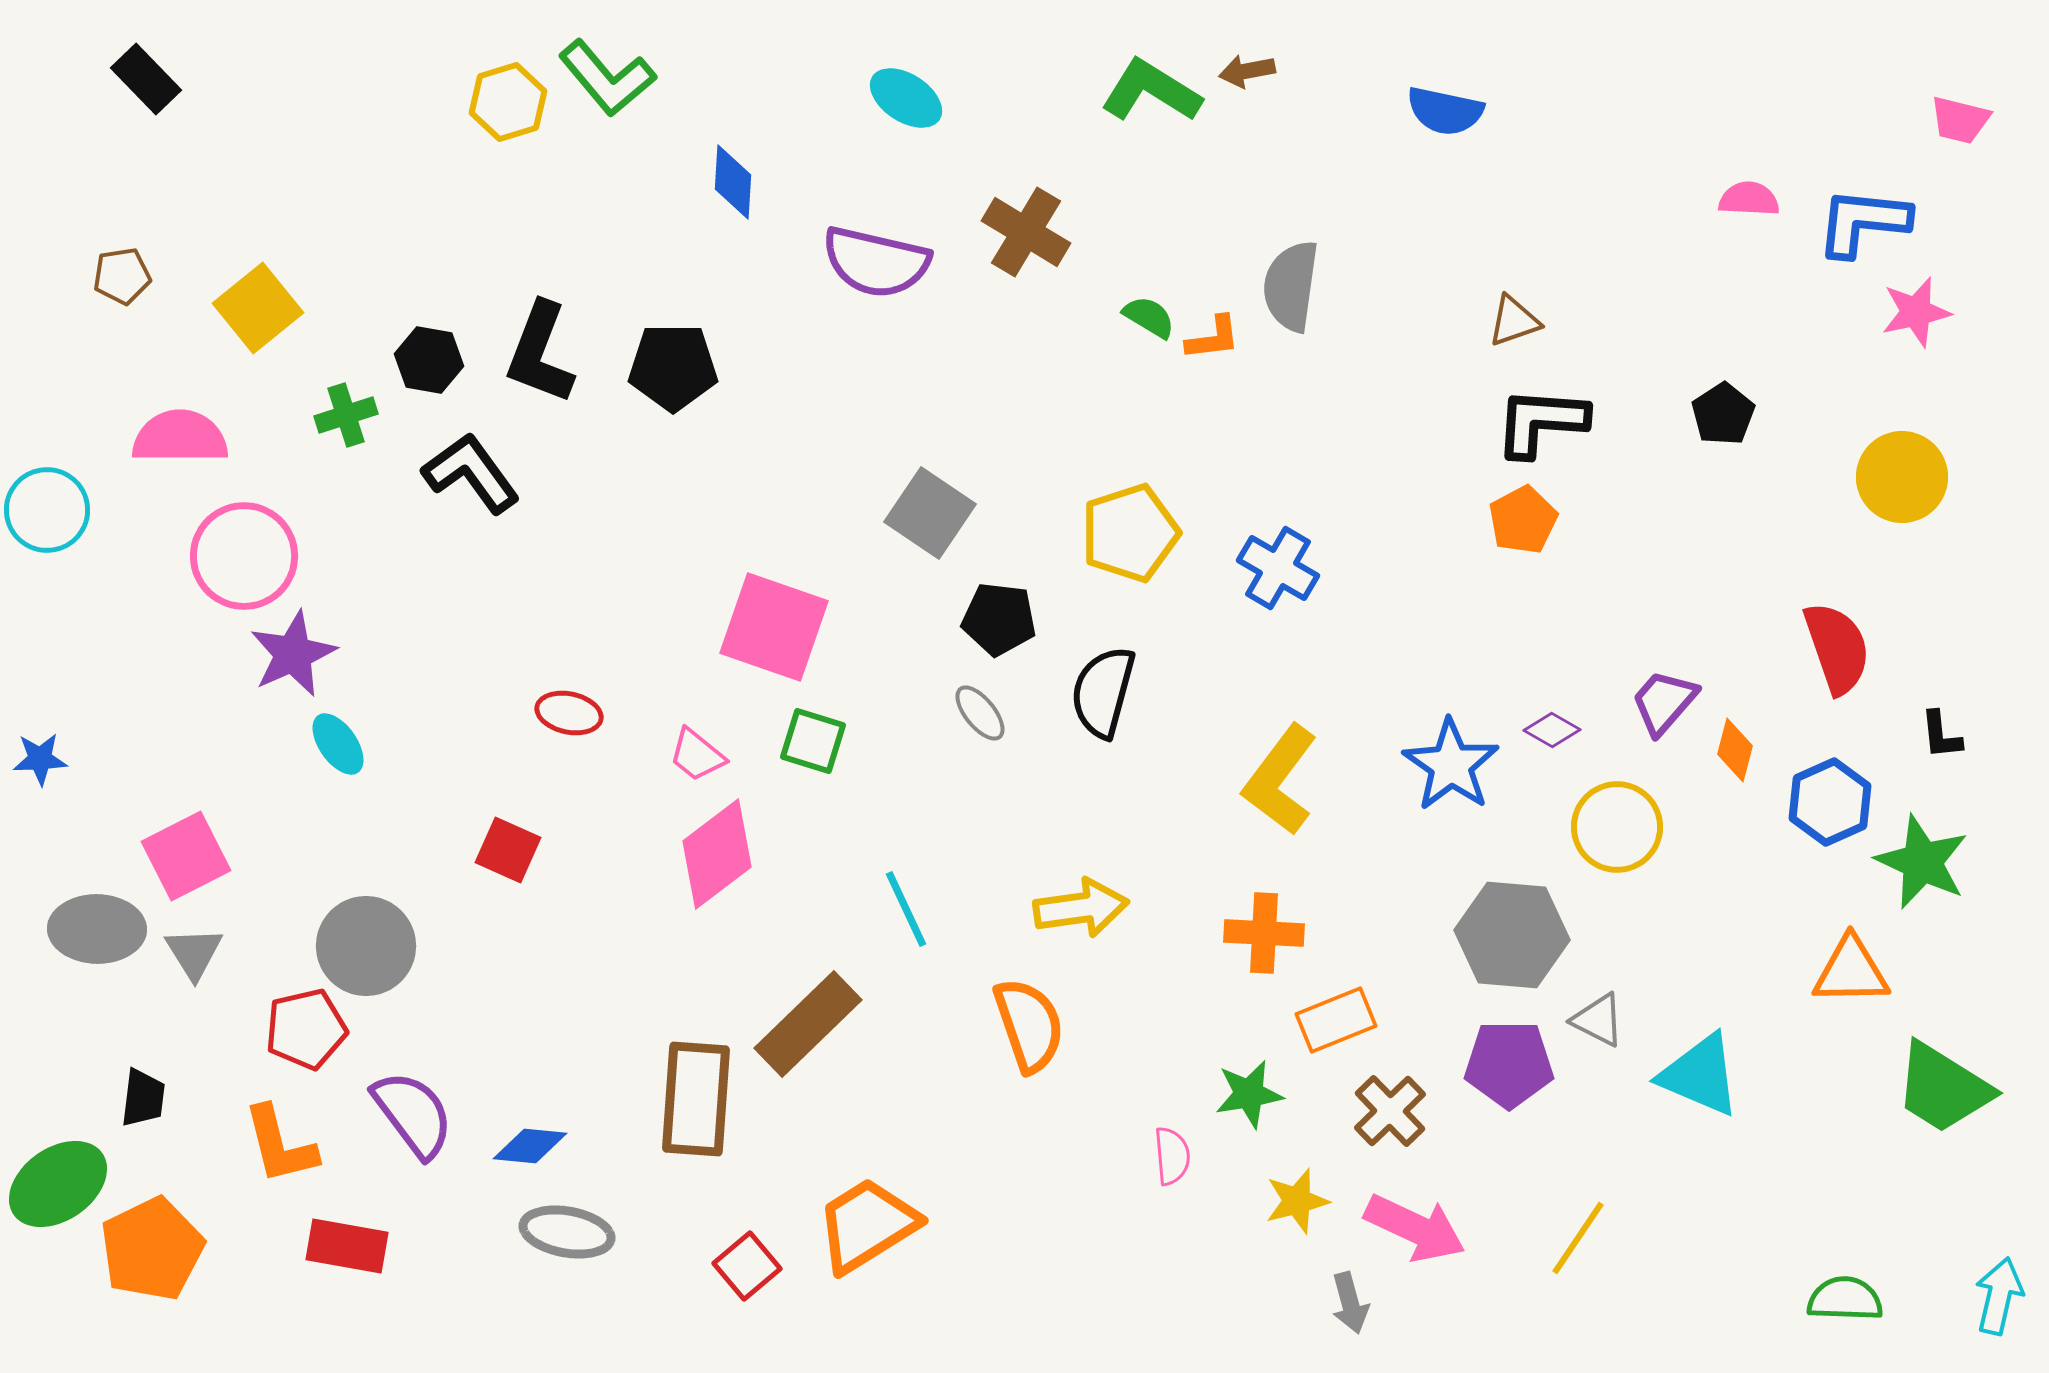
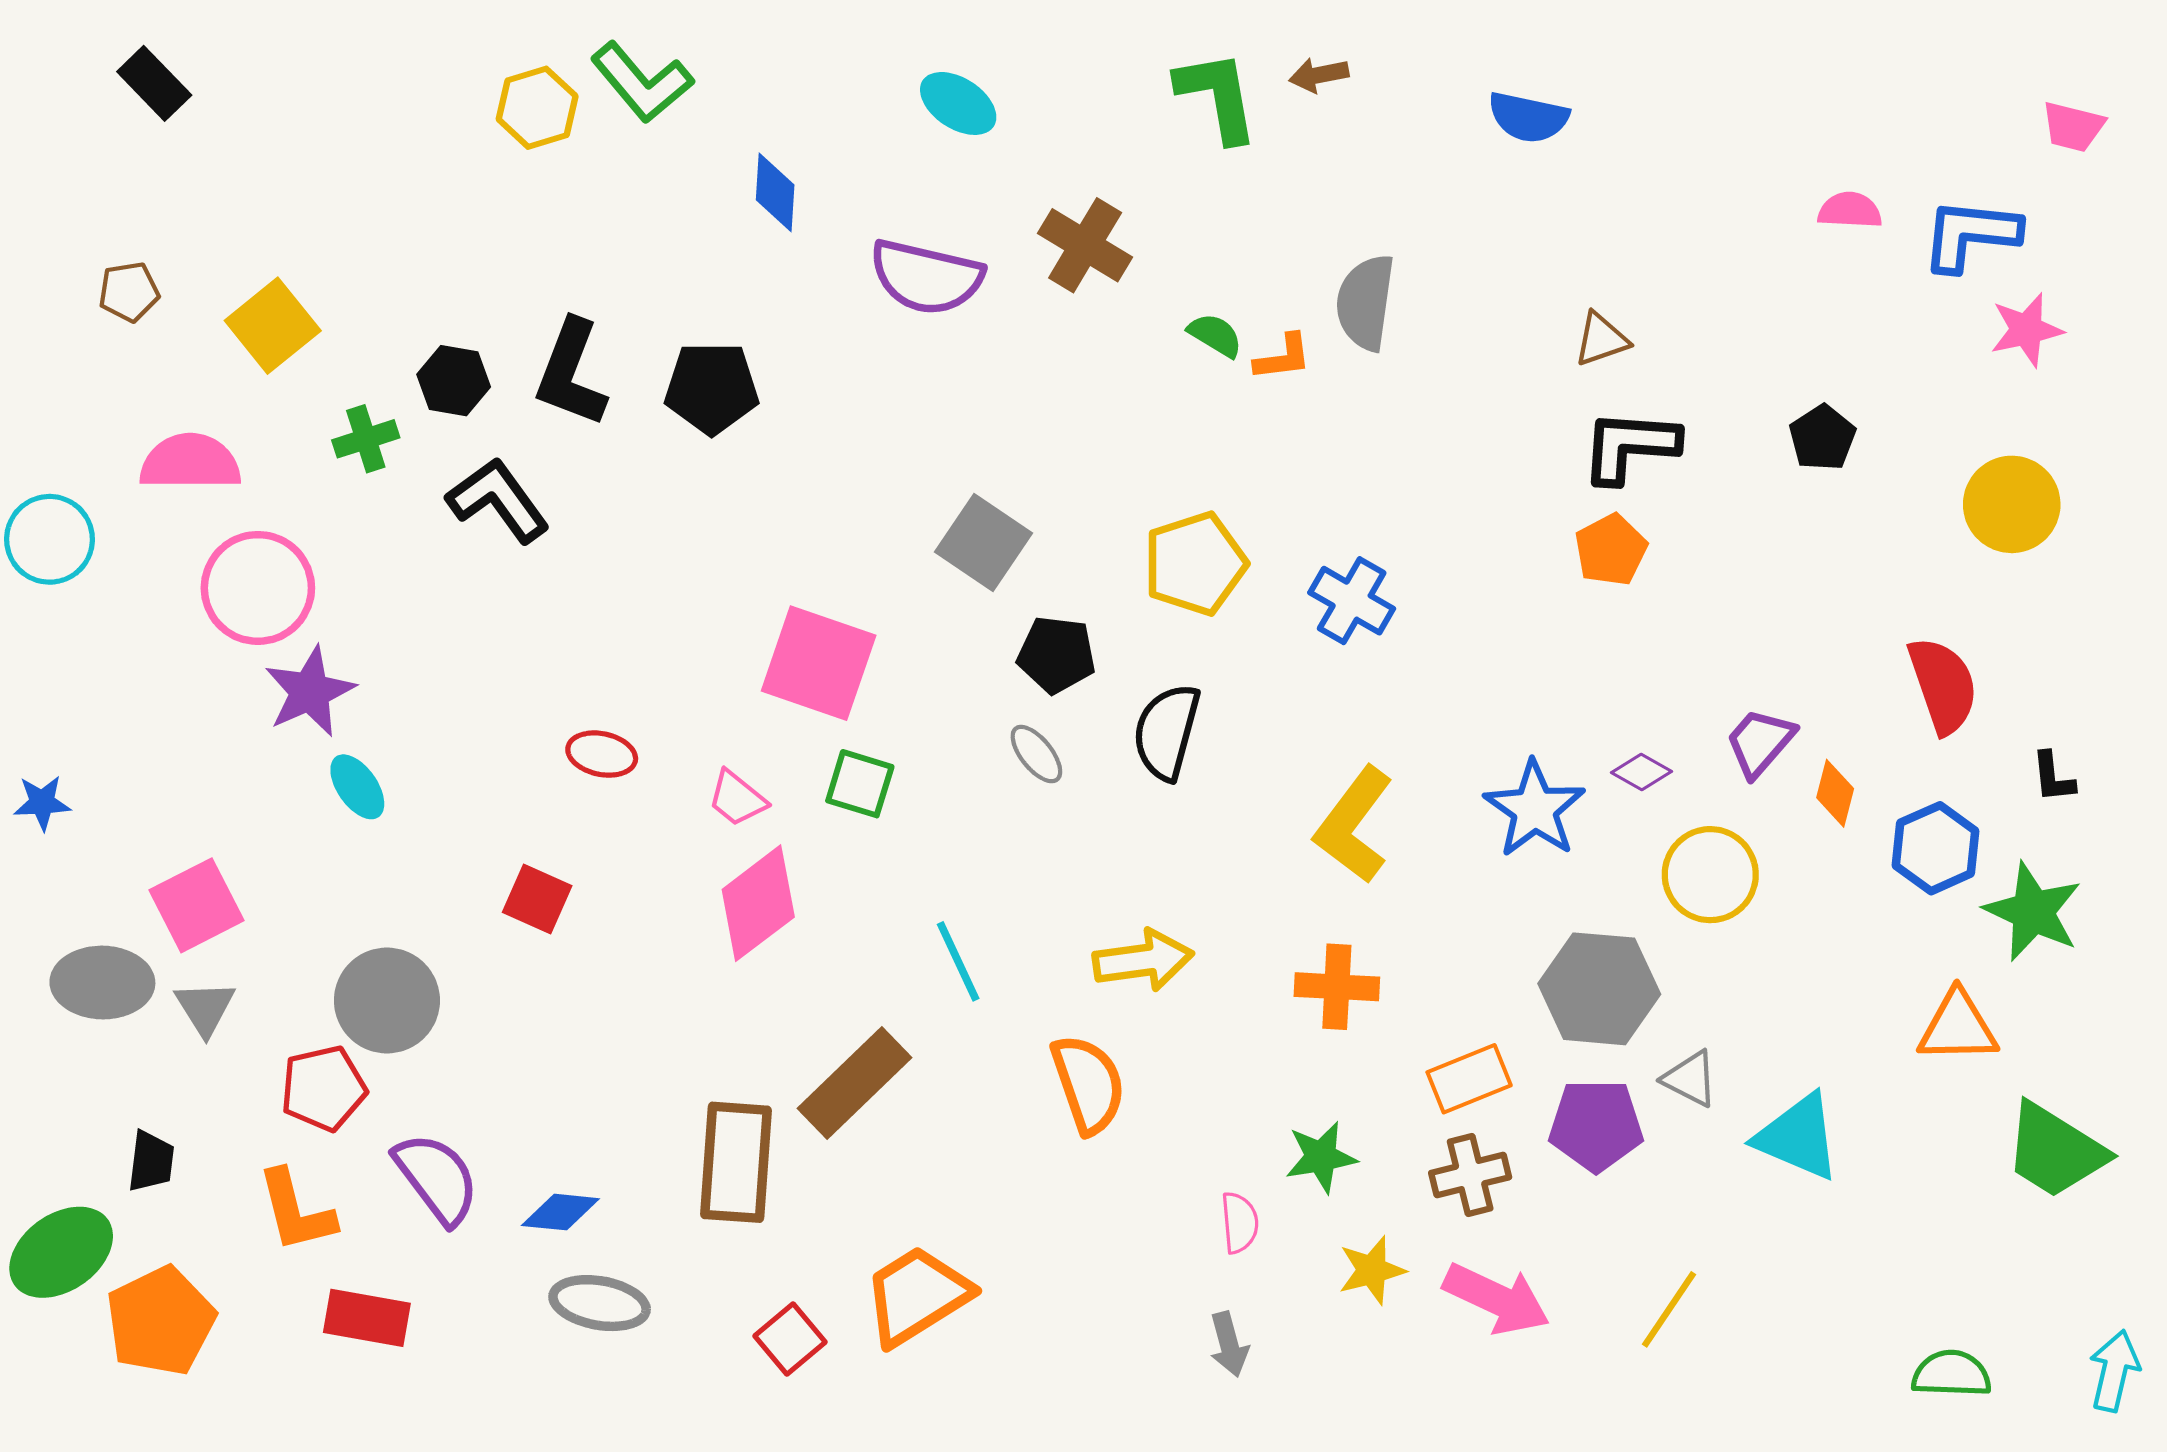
green L-shape: (1151, 91) -> (1217, 96), turned 48
orange rectangle: (1336, 1020) -> (1469, 1079), moved
brown cross: (1390, 1111) -> (1470, 1175), turned 30
gray arrow: (1350, 1303) -> (1229, 1344), moved

